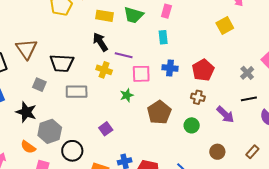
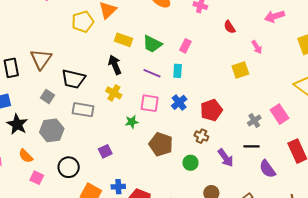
purple line: (124, 55) -> (152, 73), moved
blue cross: (170, 68) -> (179, 102), turned 35
black star: (26, 112) -> (17, 124), moved
brown pentagon: (159, 112) -> (161, 144), turned -30
gray hexagon: (50, 131) -> (52, 130), moved

